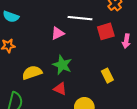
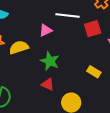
yellow semicircle: (32, 73) -> (19, 47), moved
yellow rectangle: (107, 76) -> (94, 72), turned -32

